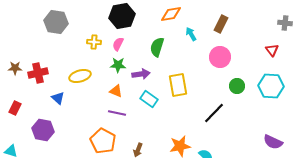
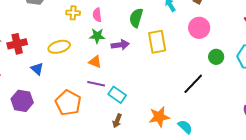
pink semicircle: (118, 44) -> (97, 15), turned -32
yellow rectangle: (178, 85) -> (157, 42), moved
cyan rectangle: (149, 99) -> (117, 95), moved
orange pentagon: (103, 141) -> (68, 103), moved

